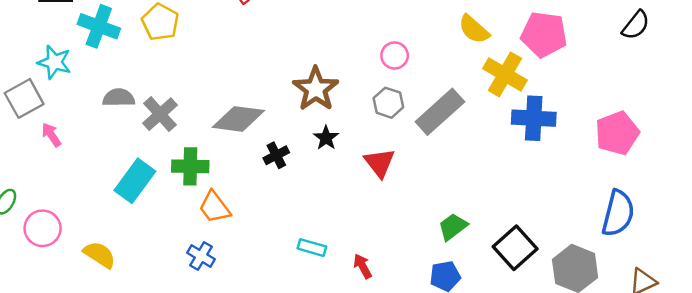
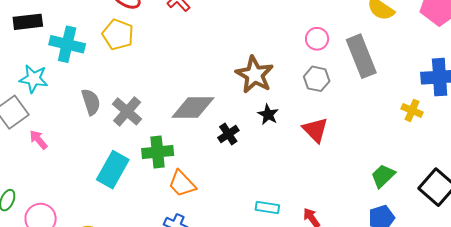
yellow cross: (505, 74) -> (412, 110), moved, size x0.6
gray semicircle: (119, 98) -> (91, 102), turned 80
gray rectangle: (440, 112) -> (361, 56), moved, turned -63

